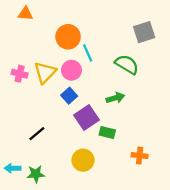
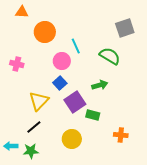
orange circle: (68, 37) -> (45, 32), moved
yellow triangle: (45, 73) -> (39, 101), moved
black line: (37, 134) -> (34, 127), moved

